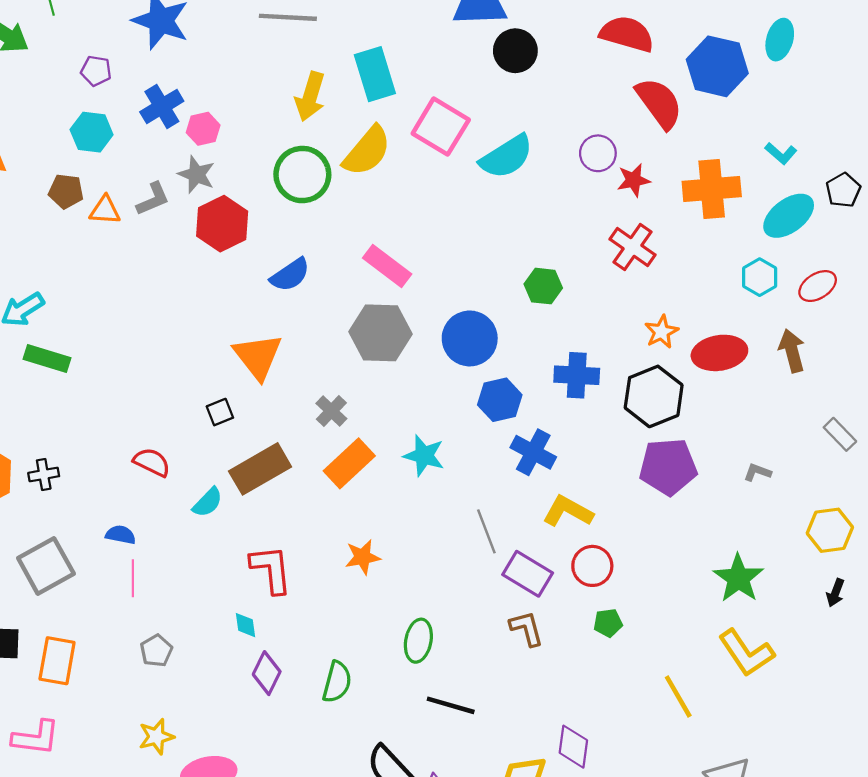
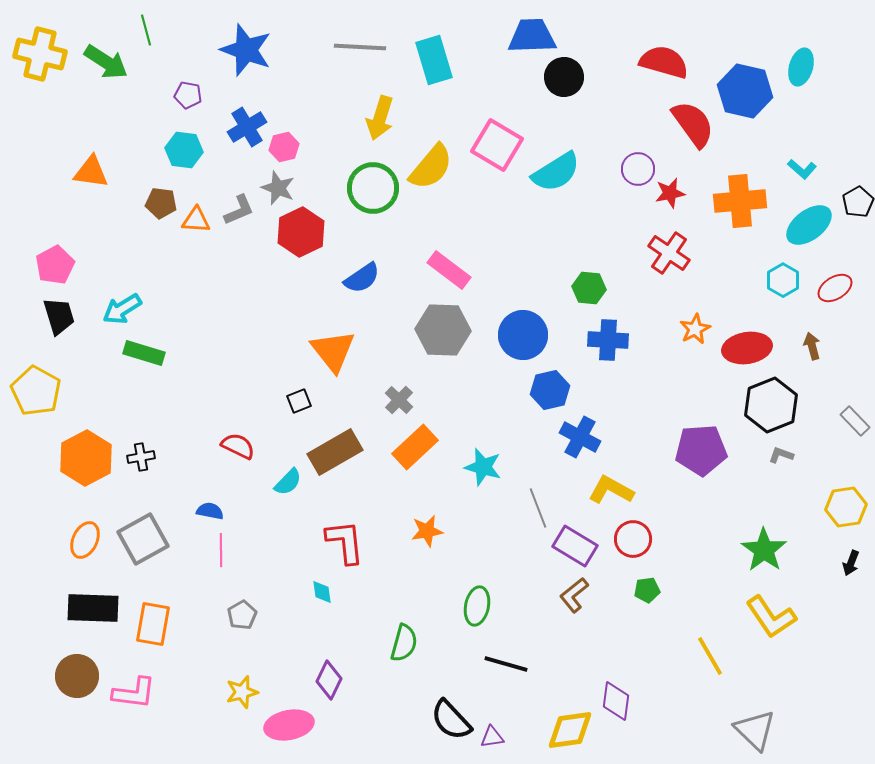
cyan rectangle: (375, 74) -> (434, 60), moved
brown arrow: (792, 351) -> (812, 346), size x0.7
blue cross: (577, 375) -> (608, 340), moved
black hexagon: (654, 396) -> (771, 405), moved
cyan star: (424, 456) -> (483, 467), moved
brown L-shape: (527, 628) -> (574, 595), turned -114
purple diamond: (267, 673) -> (329, 680), moved

